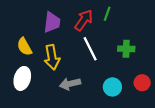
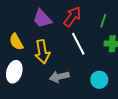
green line: (107, 14) -> (103, 21), moved
purple trapezoid: (52, 22) -> (42, 19), turned 130

